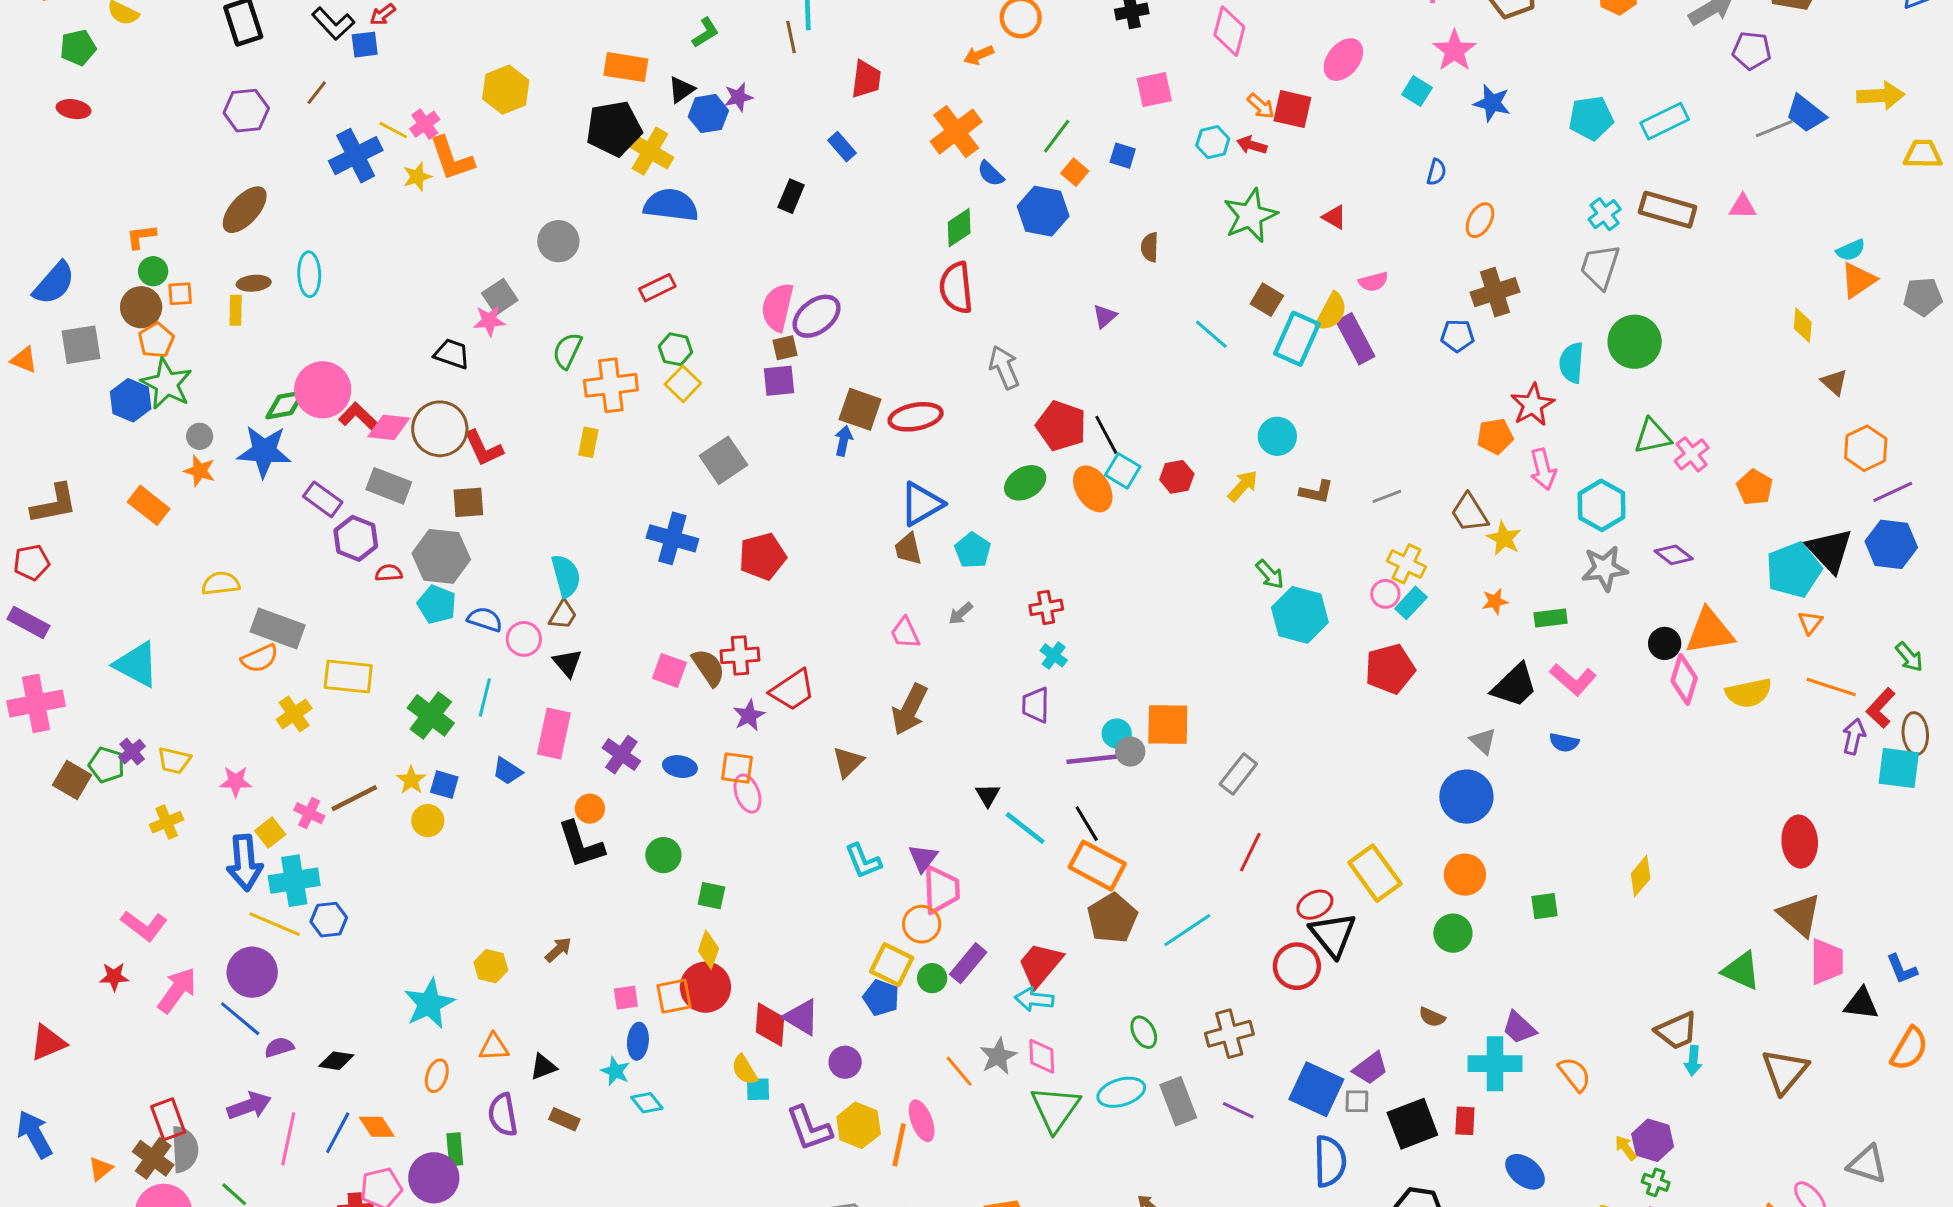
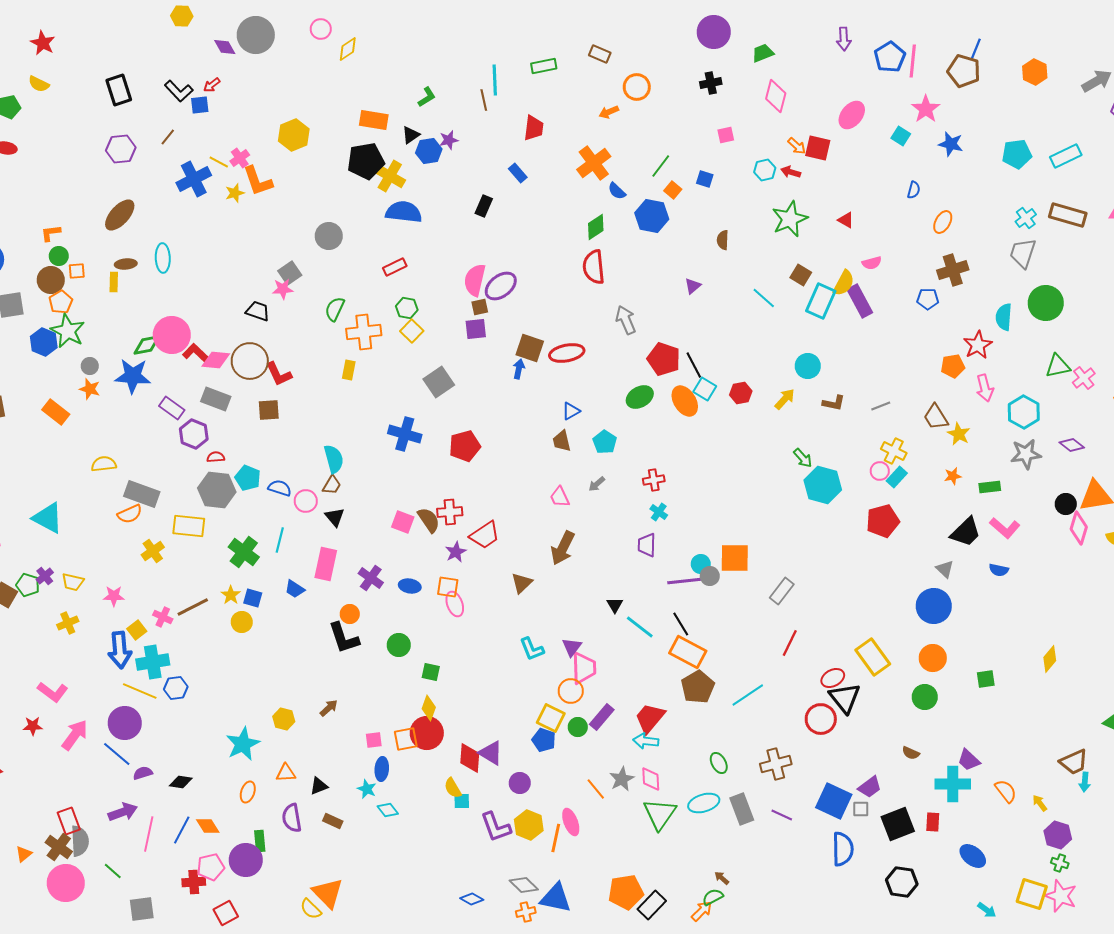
pink square: (1154, 90) -> (726, 135), size x0.7
blue triangle: (922, 504) -> (571, 411), size x0.6
gray hexagon: (441, 556) -> (217, 490), moved
yellow arrow: (1626, 1148) -> (1040, 803), moved

